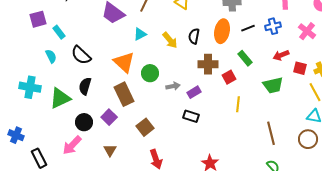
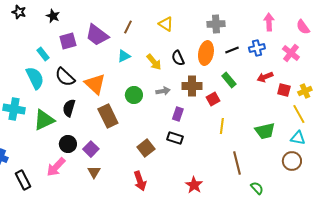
purple square: (38, 19) -> (68, 41), moved
black semicircle: (194, 36) -> (178, 58), turned -35
cyan semicircle: (51, 56) -> (35, 78), size x1.6
orange triangle: (124, 62) -> (95, 84), moved
green trapezoid: (273, 85) -> (265, 131), moved
gray arrow: (173, 86) -> (163, 91), moved
purple rectangle: (194, 92) -> (178, 114), turned -40
purple square: (109, 117) -> (91, 149), moved
brown square: (145, 127) -> (146, 148), moved
brown line: (271, 133) -> (237, 163), moved

